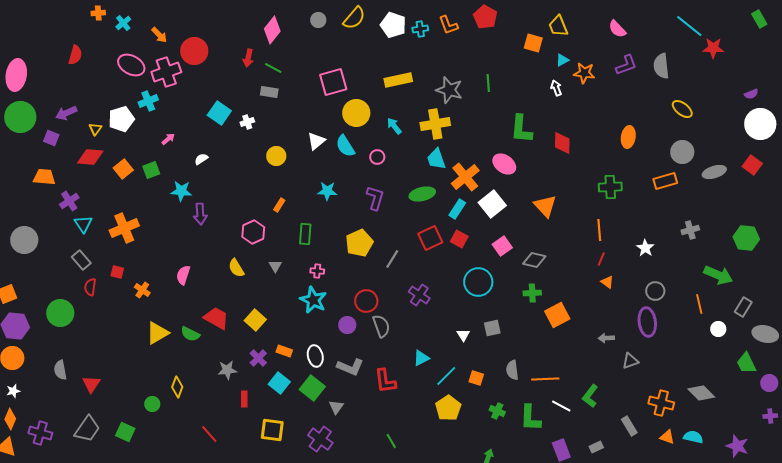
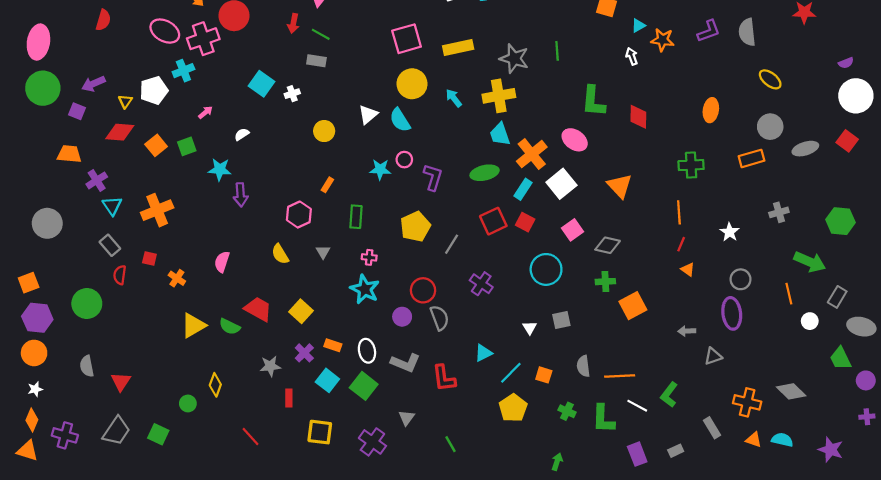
pink square: (333, 82) -> (407, 39), moved
pink circle: (377, 157) -> (404, 160), moved
gray triangle: (336, 407) -> (407, 418), moved

